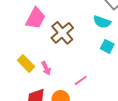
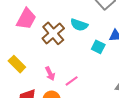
cyan semicircle: (102, 22) -> (79, 25), moved
pink arrow: (46, 68) -> (50, 74), moved

